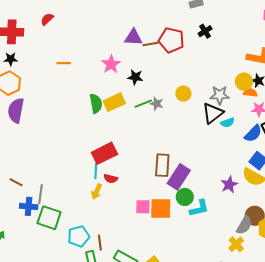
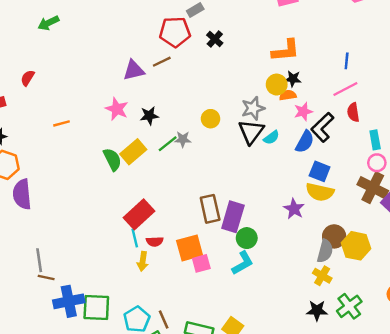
red pentagon: (171, 40) -> (175, 32), moved
brown line: (151, 44) -> (162, 62), moved
gray line: (41, 194) -> (39, 260), moved
blue cross: (29, 206) -> (69, 301), size x1.4
orange square: (161, 208) -> (190, 248), moved
cyan L-shape: (199, 208) -> (243, 263), moved

